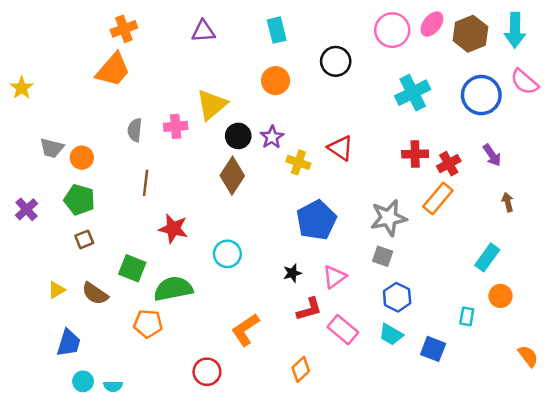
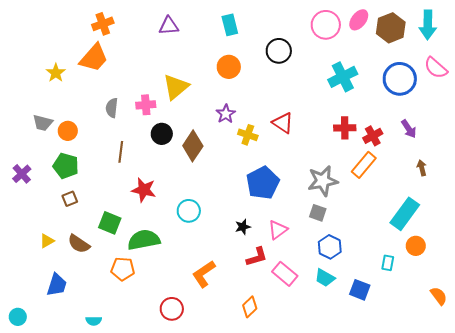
yellow star: (22, 88) -> (56, 73), moved
black circle: (238, 136) -> (162, 134), moved
cyan rectangle: (487, 257) -> (405, 214), size x1.4
cyan circle: (83, 381) -> (18, 317), moved

